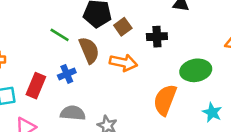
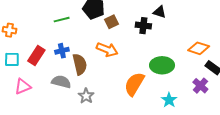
green line: (60, 35) -> (62, 20), turned -56
black cross: (157, 37) -> (143, 26), moved
brown semicircle: (89, 50) -> (80, 64), moved

